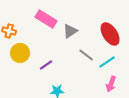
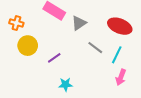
red ellipse: (110, 34) -> (120, 26), turned -35
cyan line: (107, 62) -> (117, 55), turned -30

